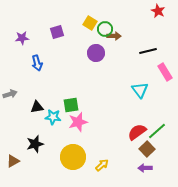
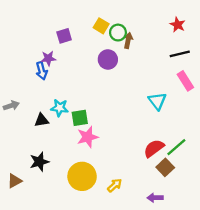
red star: (158, 11) -> (178, 25), moved
brown arrow: (114, 36) -> (128, 40), turned -80
purple star: (22, 38) -> (48, 58), moved
black line: (148, 51) -> (180, 54), moved
cyan star: (53, 117) -> (60, 108), moved
purple arrow: (145, 168) -> (155, 198), moved

